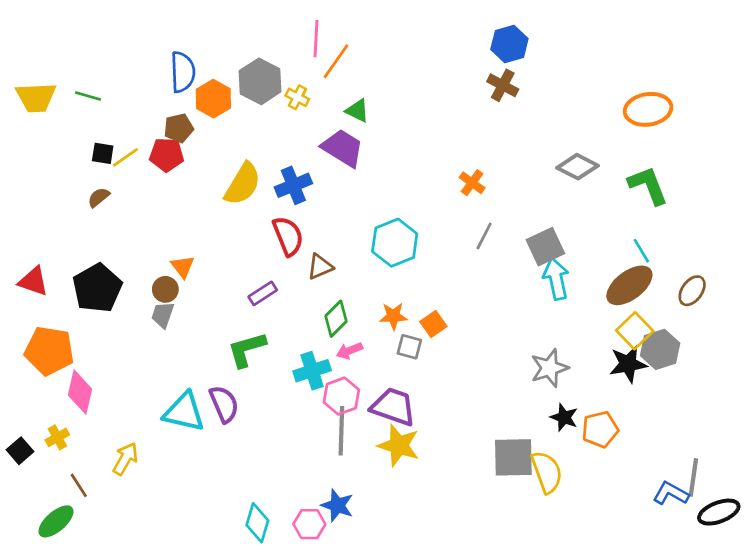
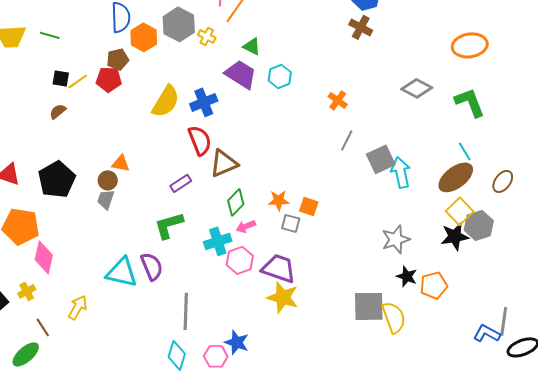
cyan hexagon: (395, 243) -> (280, 76), moved, size x0.7
gray square: (545, 247) -> (381, 159), moved
orange triangle: (183, 267) -> (121, 163), turned -42
brown triangle: (320, 267) -> (224, 163), size x1.4
orange square: (433, 324) -> (309, 206), turned -36
gray line: (341, 431) -> (186, 311), moved

